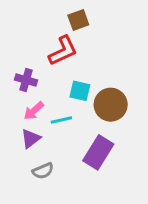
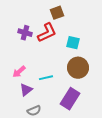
purple cross: (26, 80) -> (25, 33), moved
cyan square: (80, 91) -> (73, 43), moved
pink arrow: (34, 111) -> (19, 72), moved

